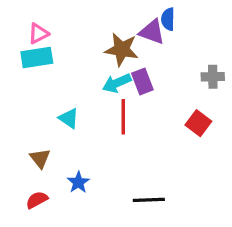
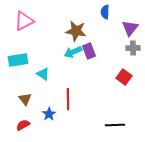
purple triangle: (152, 32) -> (130, 28), moved, turned 48
pink triangle: (38, 34) -> (24, 21), size x1.5
cyan rectangle: (37, 58) -> (18, 60), moved
red line: (123, 117) -> (68, 99), moved
black line: (149, 200) -> (115, 125), moved

